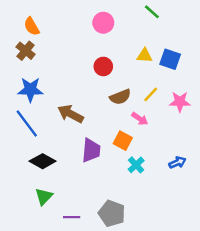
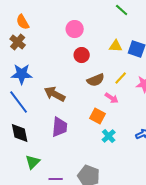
pink circle: (103, 23) -> (75, 29), moved
purple trapezoid: (91, 150) -> (60, 127), moved
black diamond: (43, 161) -> (20, 133), moved, turned 50

